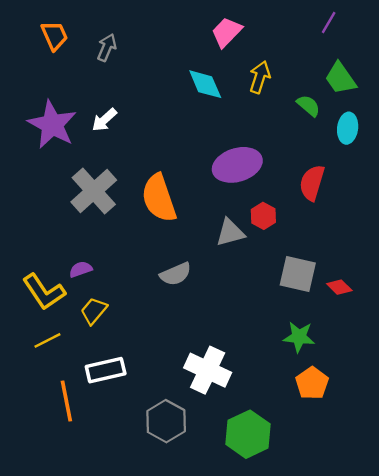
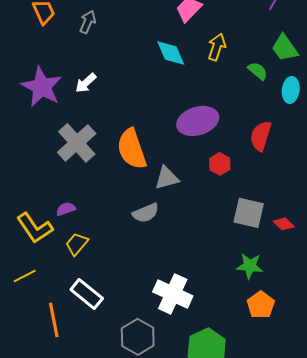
gray triangle: (230, 233) -> (167, 178), moved
yellow line: (47, 340) -> (25, 276), moved
white rectangle: (106, 370) -> (87, 294), turned 52

